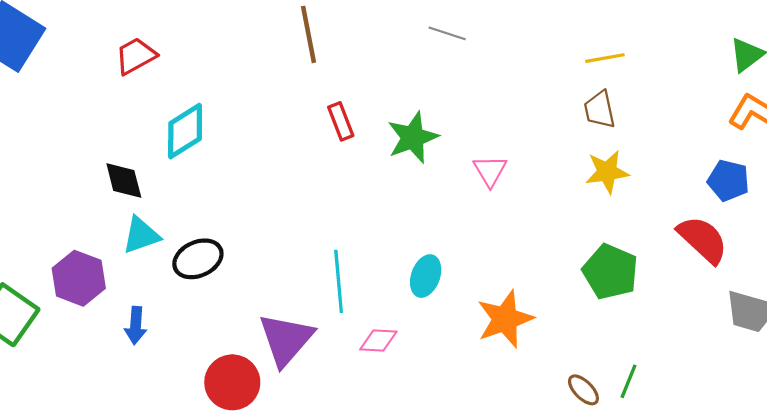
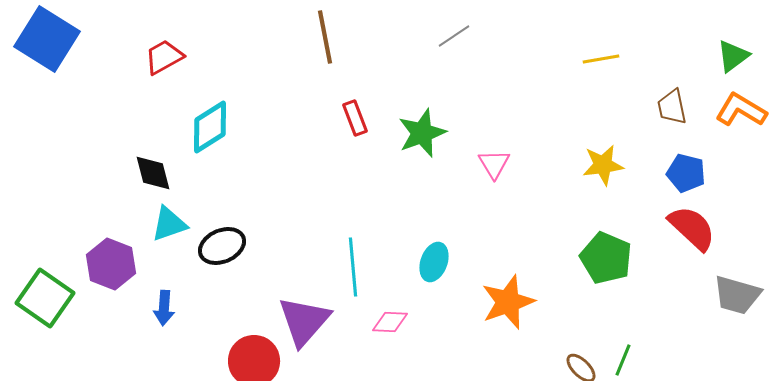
gray line: (447, 33) -> (454, 36), turned -52
brown trapezoid: (600, 110) -> (672, 107), moved
blue pentagon: (728, 180) -> (686, 173), moved

